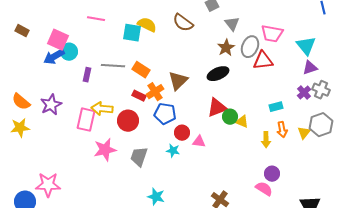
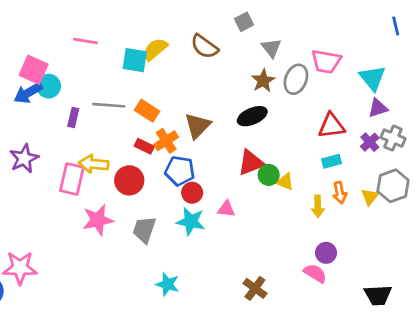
yellow semicircle: (147, 25) -> (155, 49), turned -66
red triangle: (263, 61) -> (331, 126), moved
red circle: (182, 133) -> (192, 193), moved
cyan star: (173, 151) -> (191, 221), size x1.5

